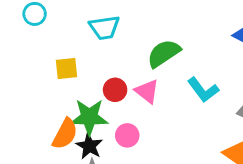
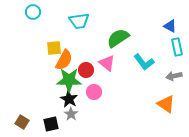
red circle: (115, 90) -> (86, 70), moved
orange semicircle: (65, 134) -> (64, 60), moved

